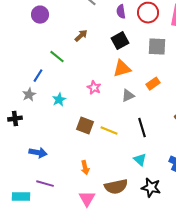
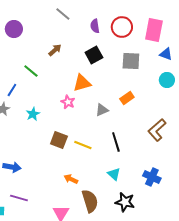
orange triangle: (122, 69) -> (82, 83), moved
orange arrow: (85, 168) -> (71, 179), moved, turned 128
brown semicircle: (116, 187) -> (90, 201), turned -95

